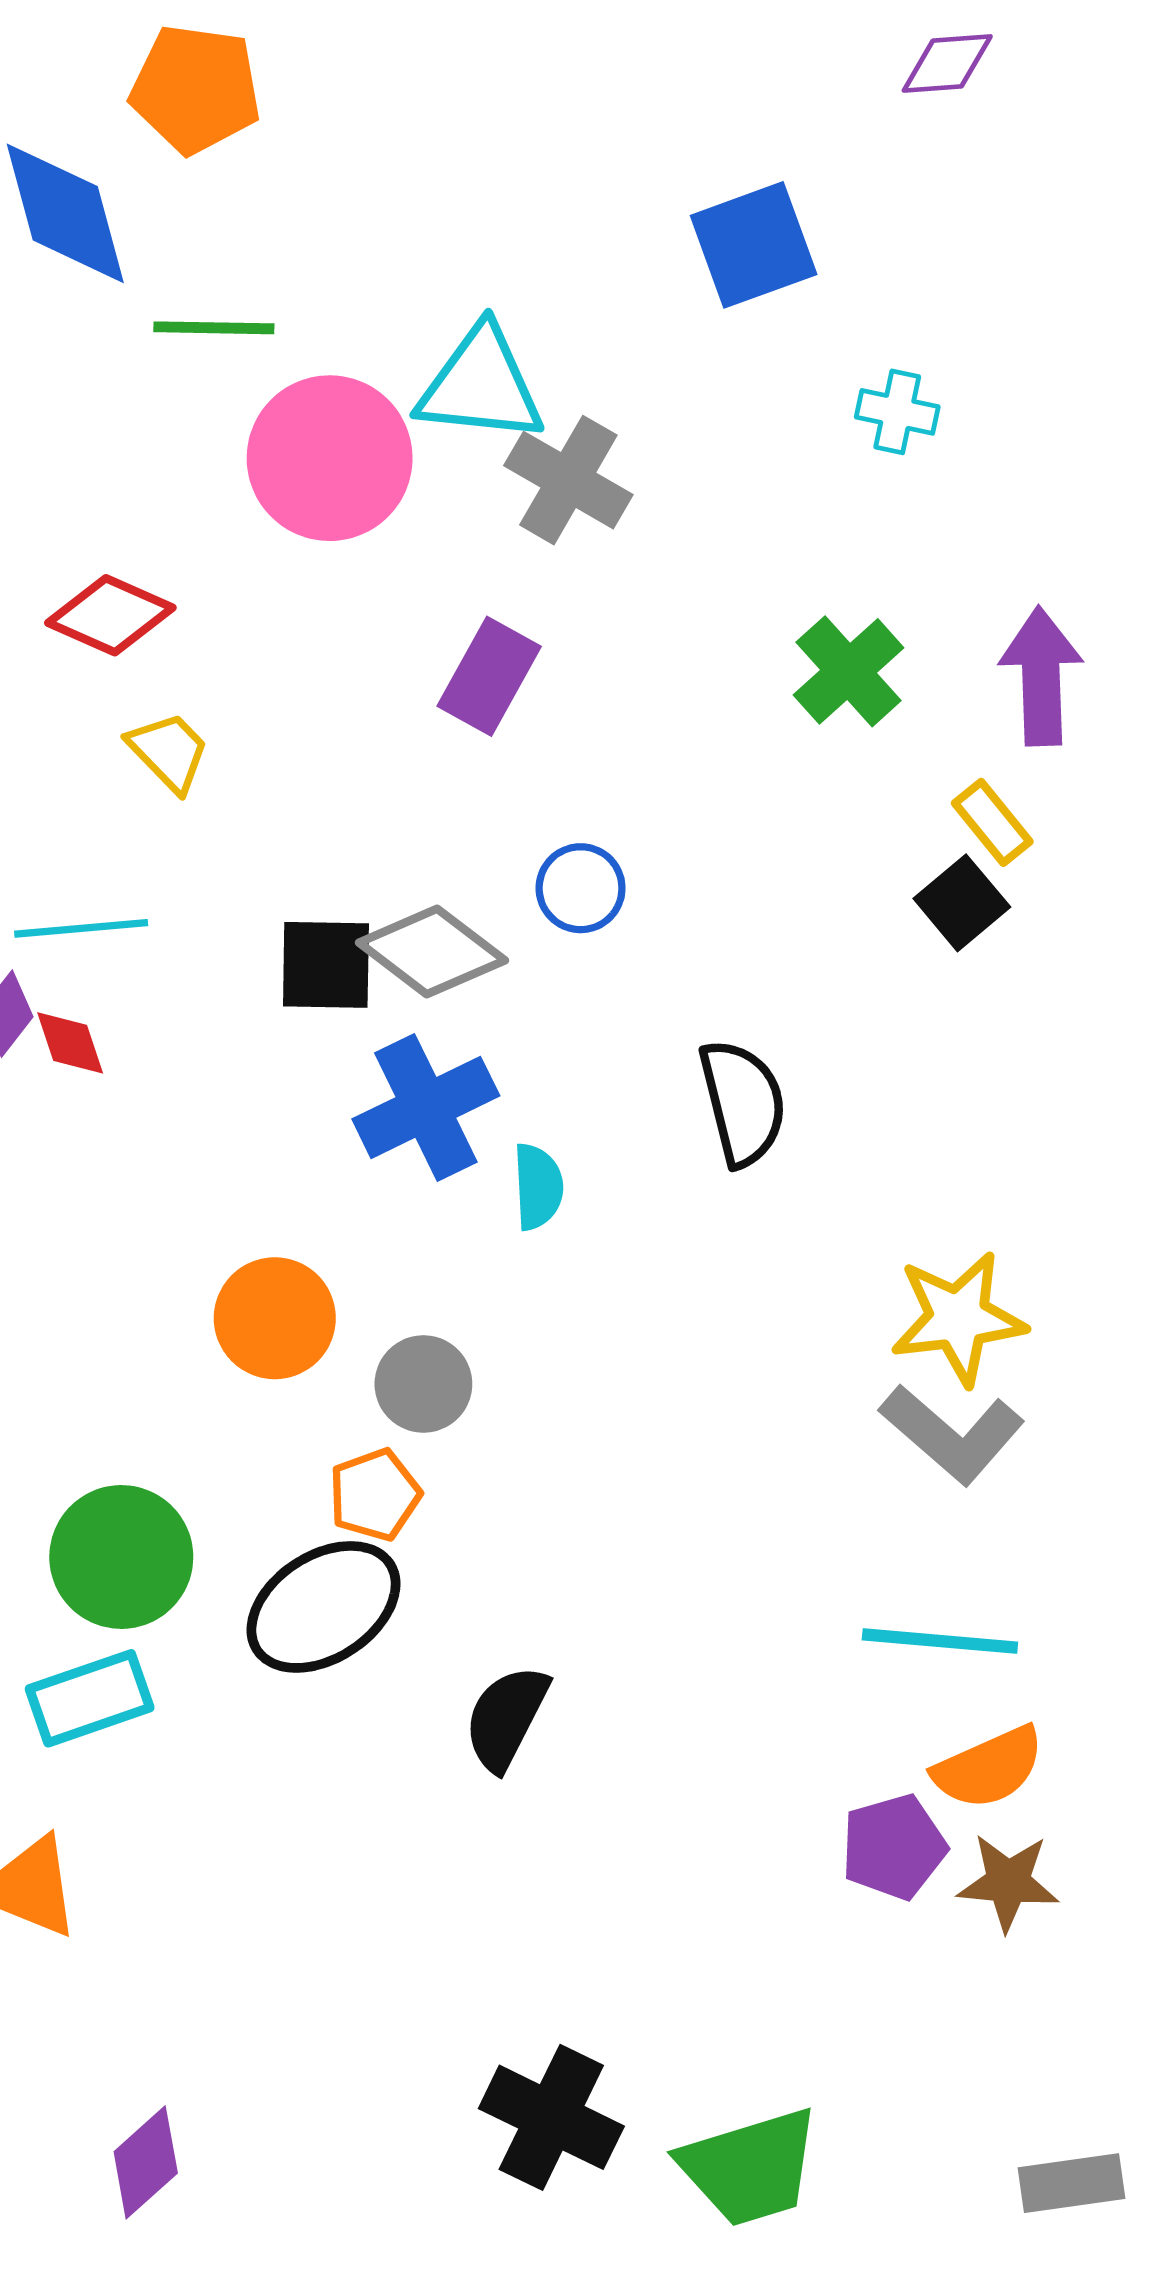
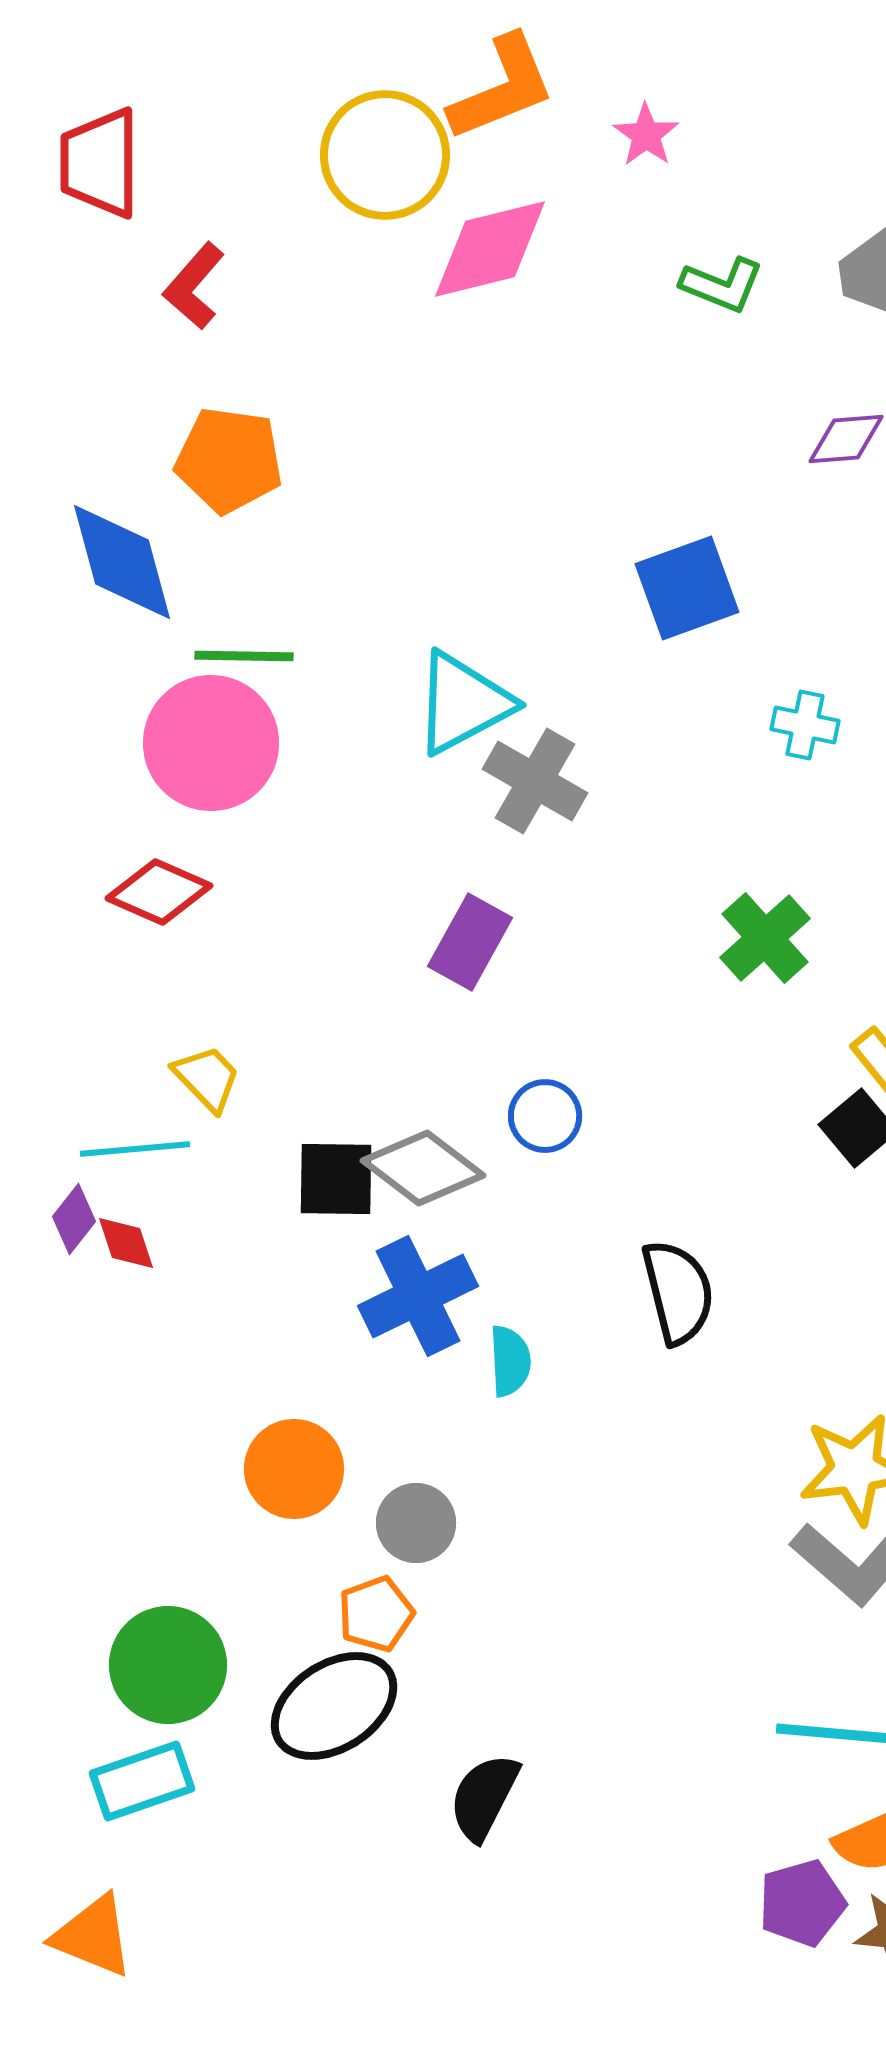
cyan triangle: (481, 385) -> (463, 703), turned -34
pink circle: (330, 458) -> (211, 743), moved
yellow trapezoid: (169, 752) -> (207, 1078), moved

